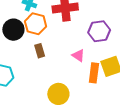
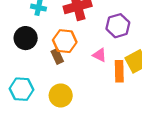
orange hexagon: (36, 24) -> (65, 41), moved
yellow circle: (58, 94) -> (61, 95), moved

